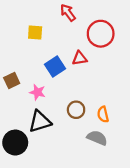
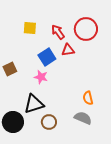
red arrow: (68, 13) -> (58, 32), moved
pink star: (37, 92) -> (41, 77), moved
brown circle: (76, 110) -> (49, 122), moved

